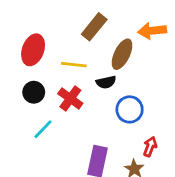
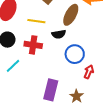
red cross: (70, 99) -> (33, 45), turned -30
red arrow: (150, 147) -> (89, 72), moved

